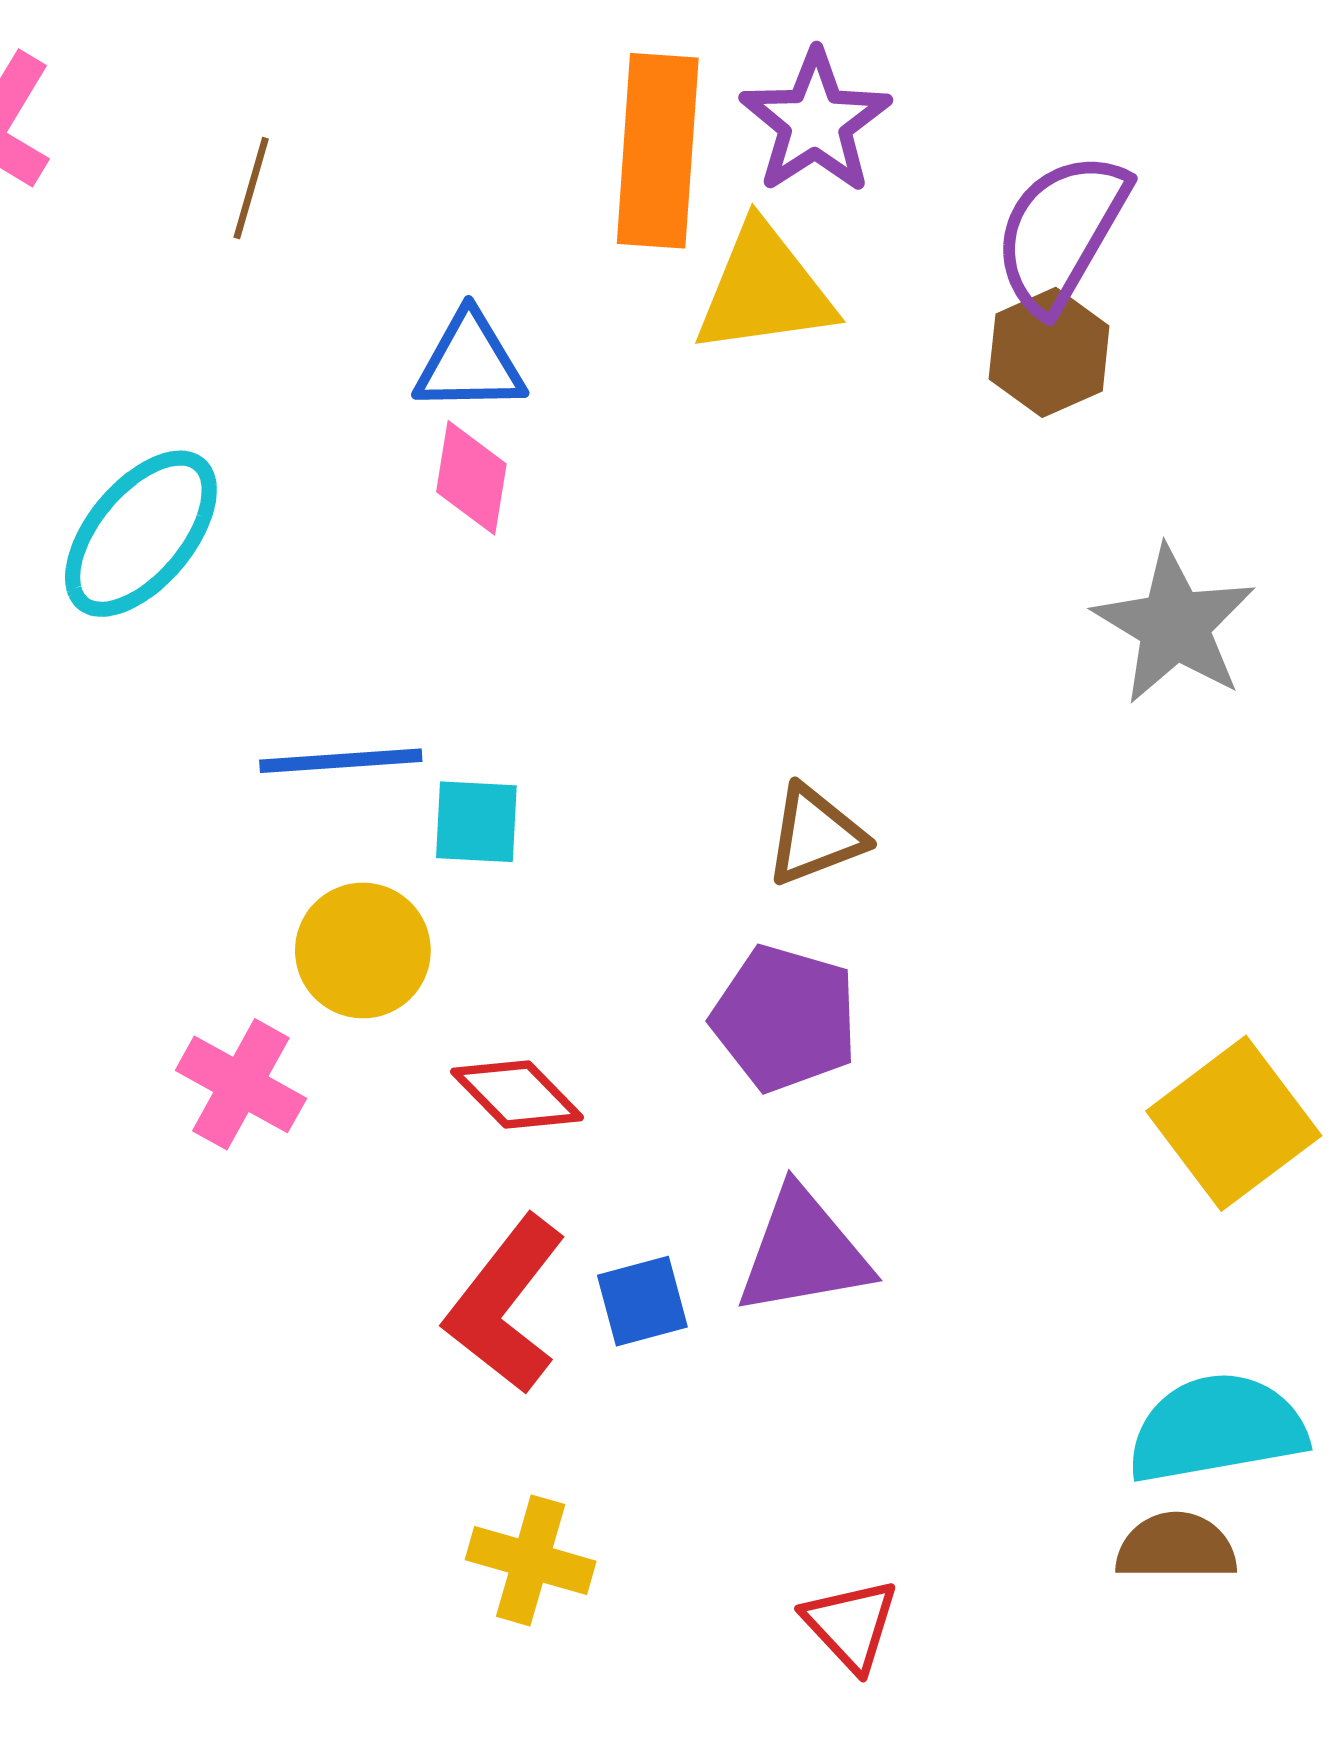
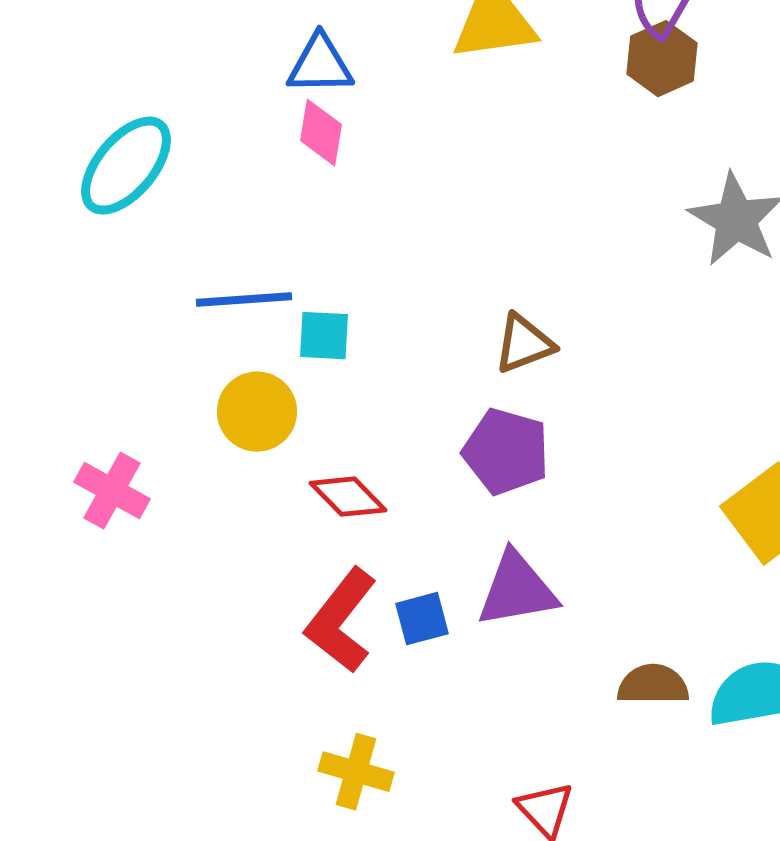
pink cross: (241, 1084) -> (112, 491), moved
brown semicircle: (1176, 1547) -> (653, 685), moved

